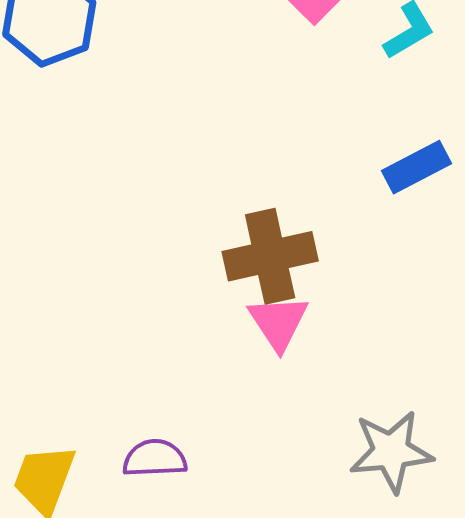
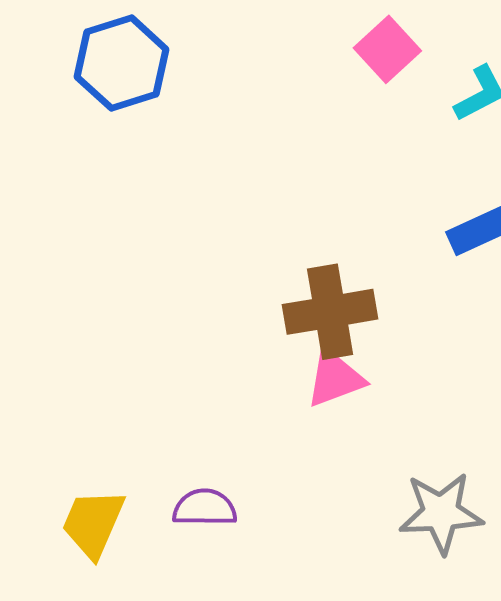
pink triangle: (278, 323) -> (335, 378), turned 40

